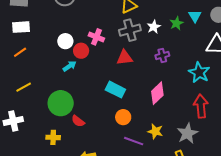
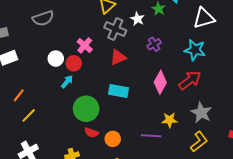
gray cross: (130, 30) -> (115, 29), turned -35
pink cross: (96, 37) -> (85, 45), turned 35
orange line: (20, 52) -> (19, 95), moved
green circle: (61, 103) -> (86, 109), moved
red arrow: (201, 106) -> (190, 80), moved, turned 75
orange circle: (123, 117) -> (113, 139), moved

